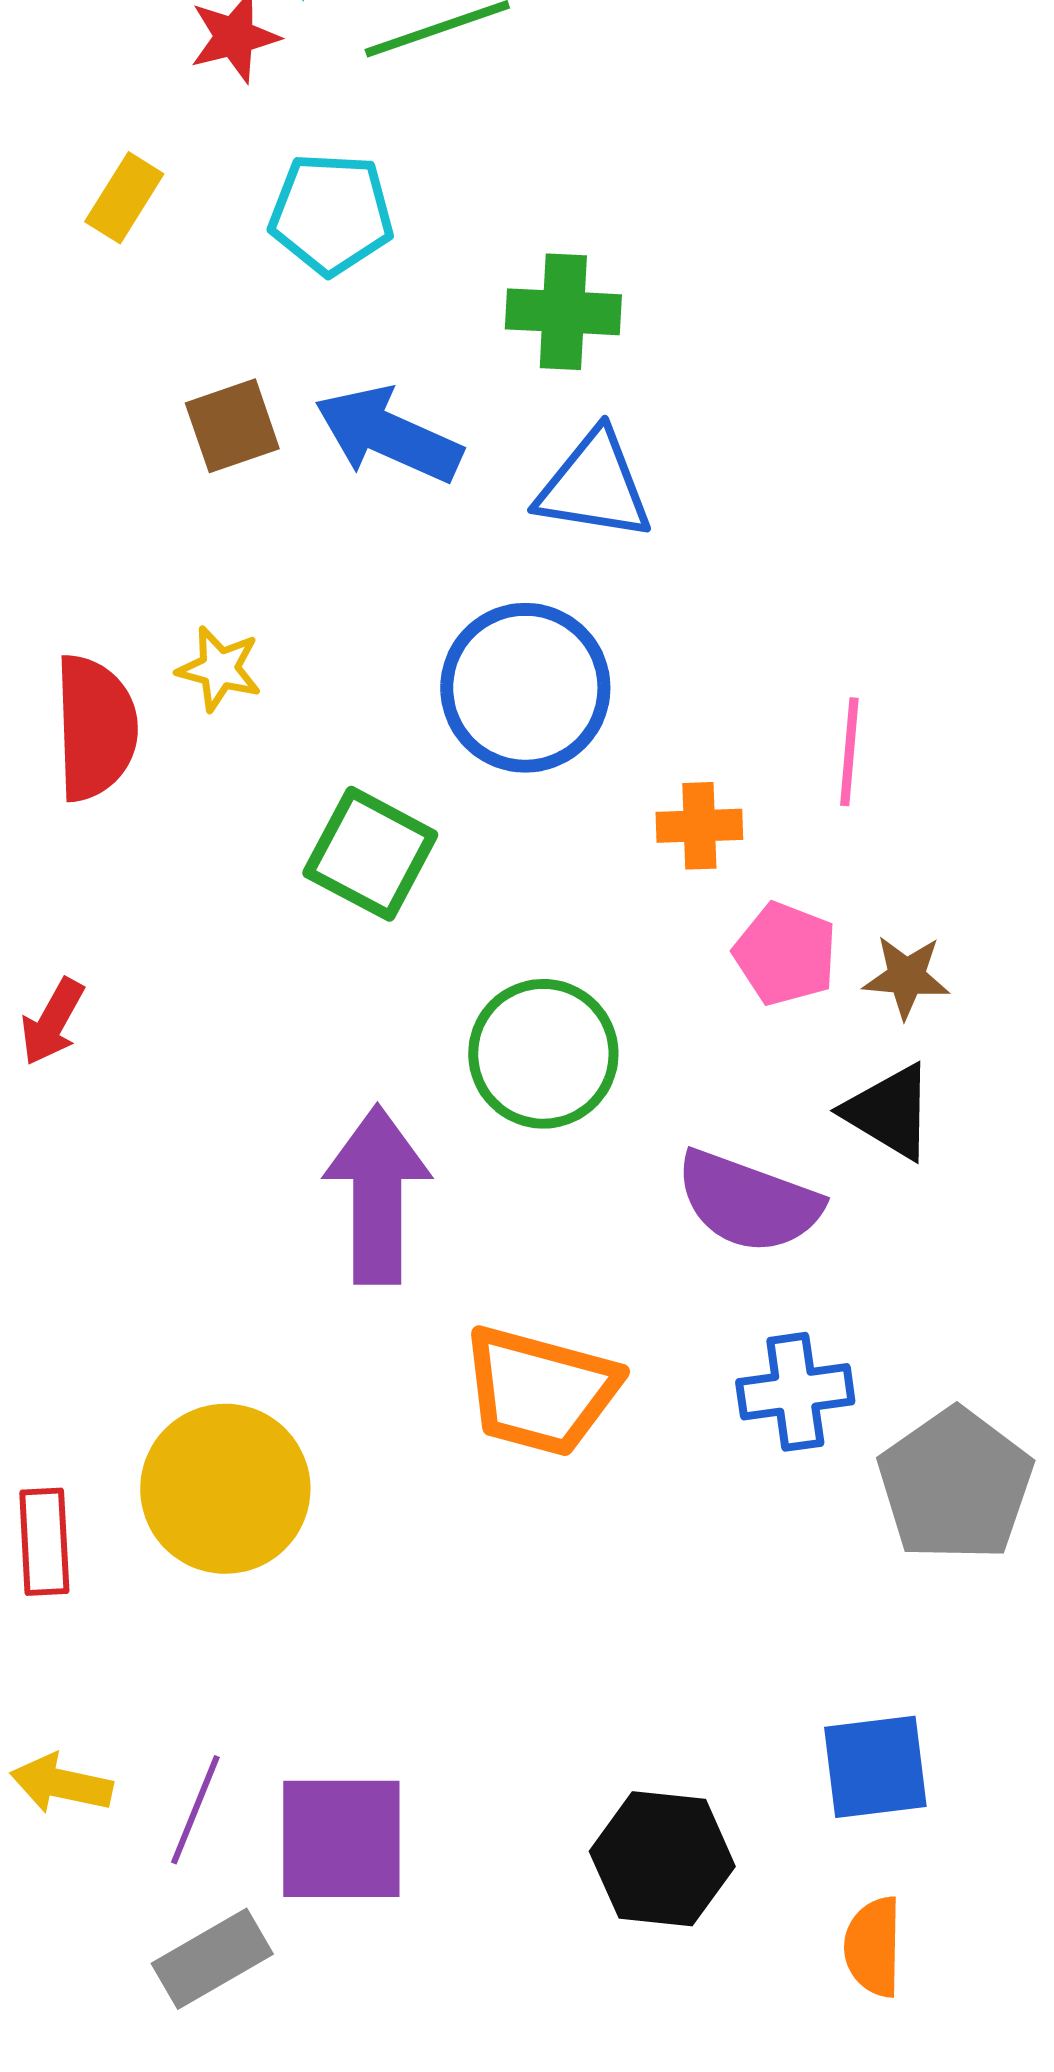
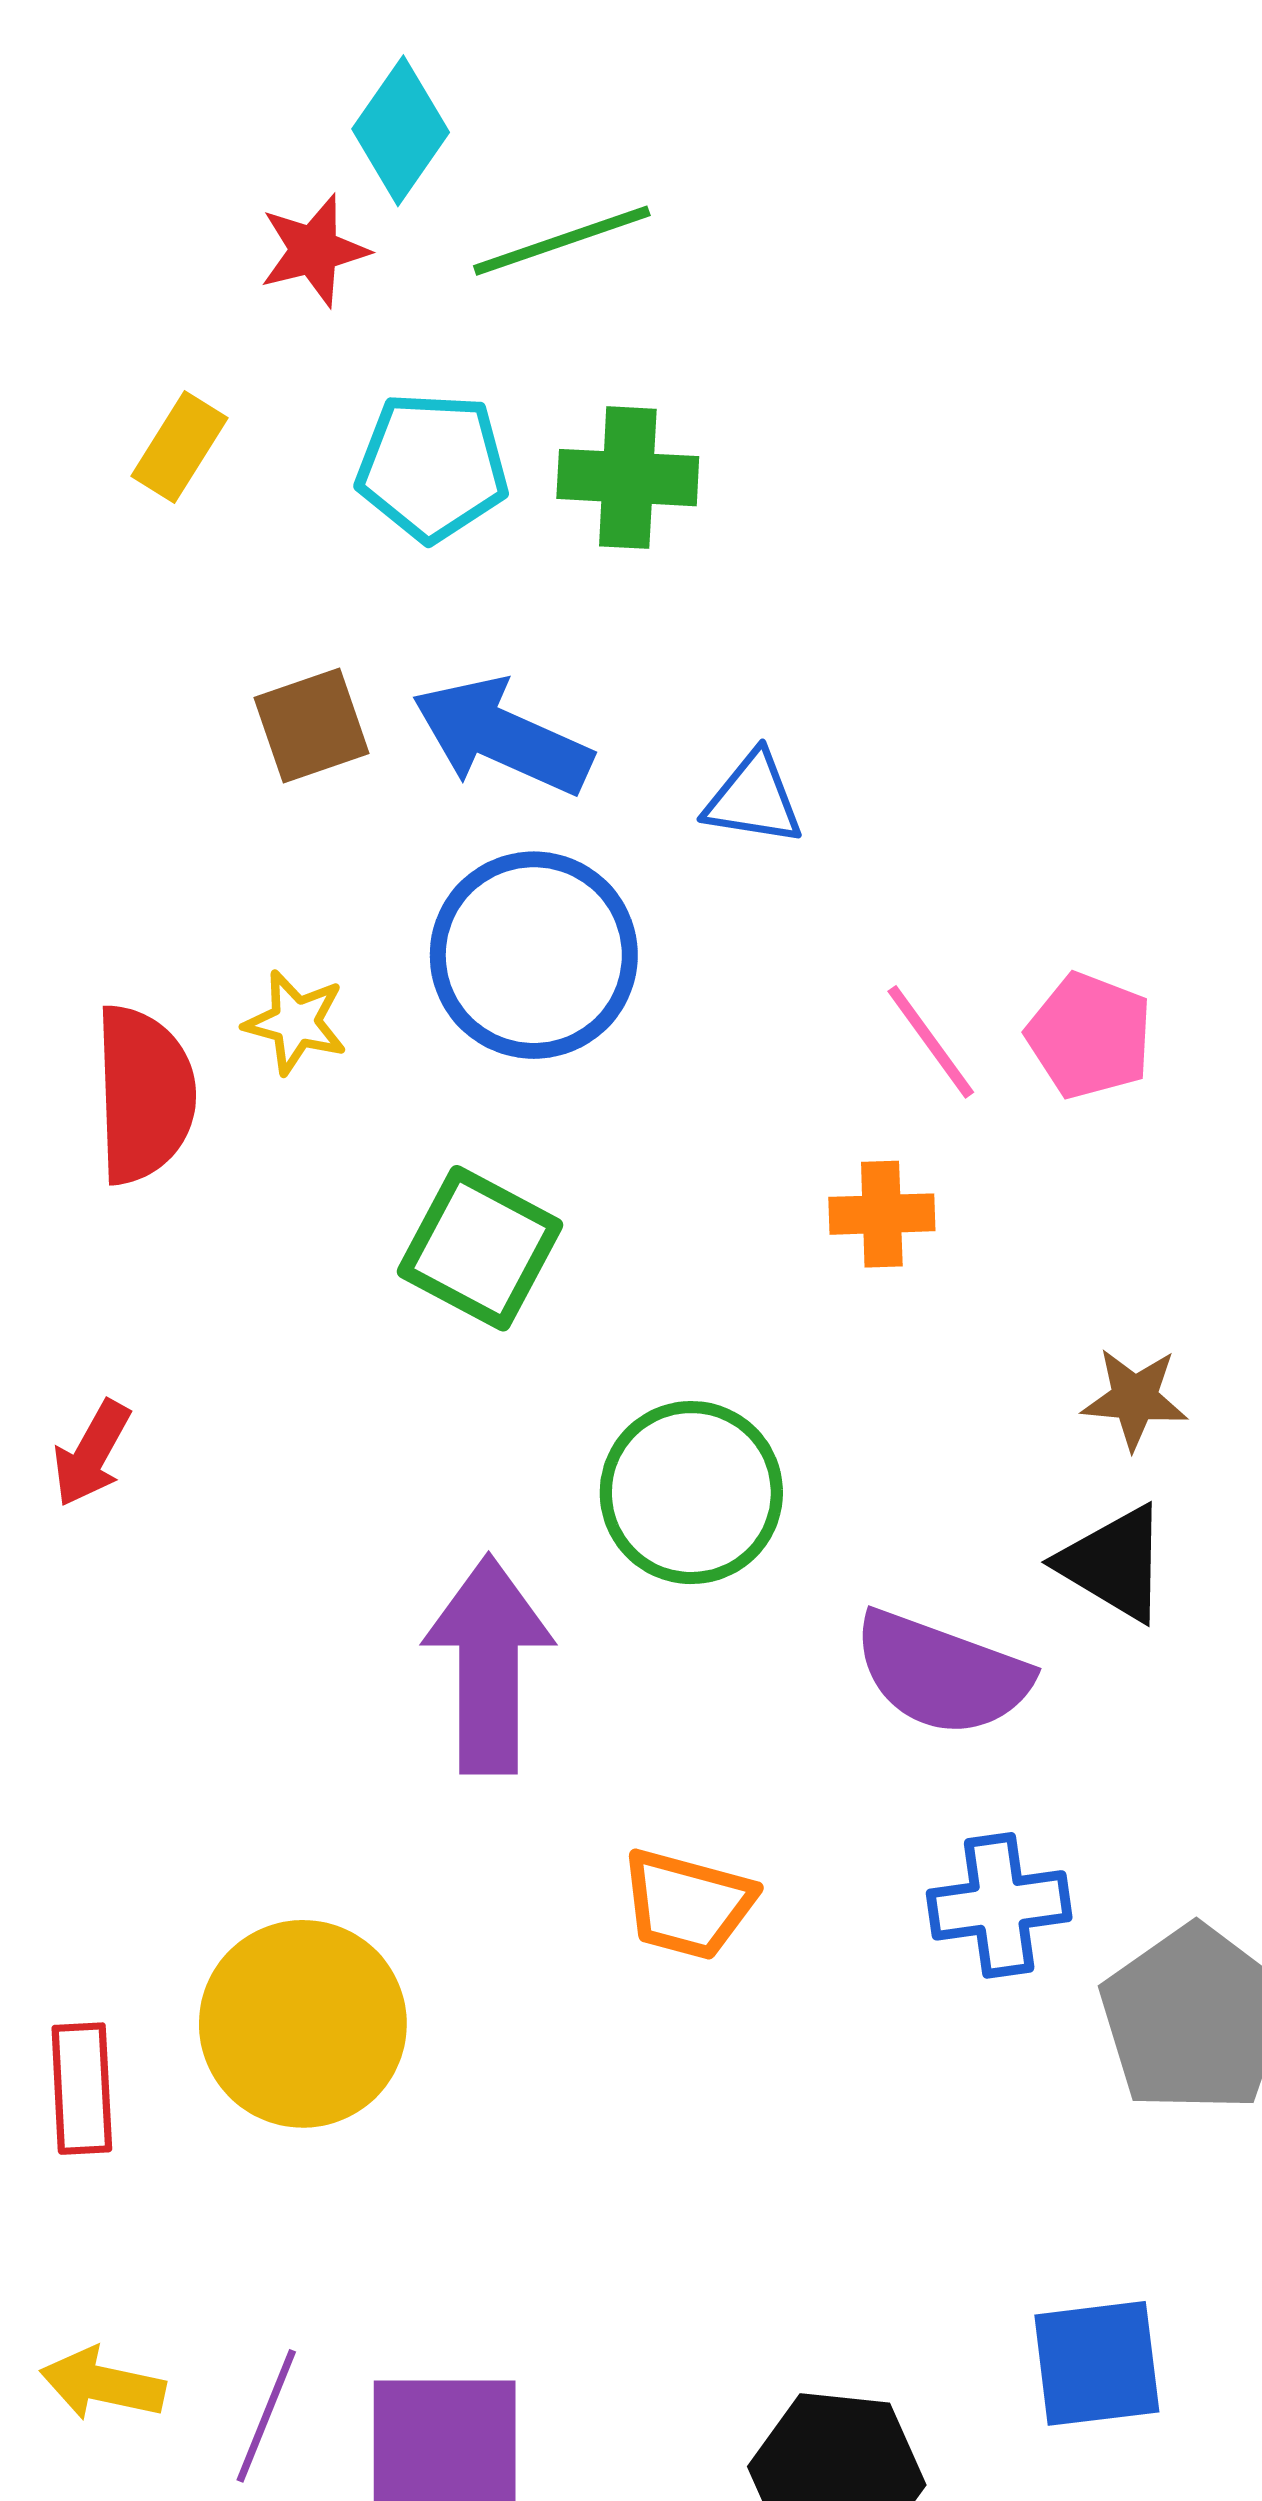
green cross: (563, 312) -> (628, 478), moved
blue triangle: (594, 486) -> (754, 799), size x0.7
blue circle: (525, 688) -> (534, 955), moved
pink line: (849, 752) -> (931, 1042), moved, turned -41
pink pentagon: (785, 954) -> (1089, 1036), moved
orange trapezoid: (540, 1391) -> (688, 1904), size x0.7

